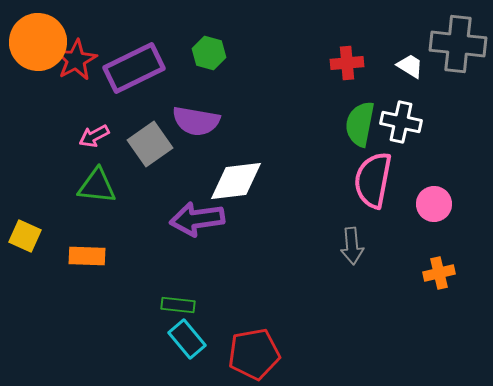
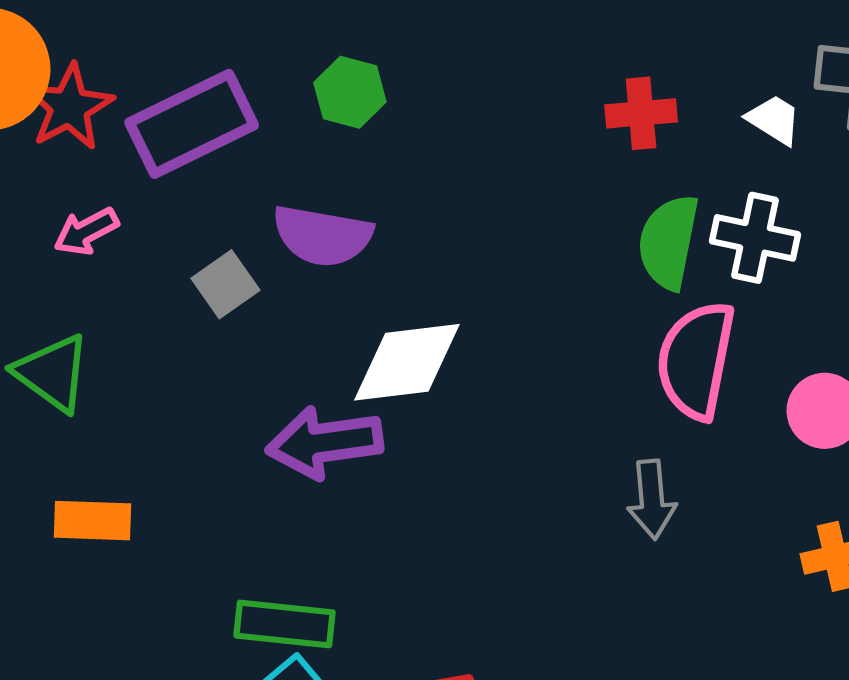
pink arrow: (94, 136) -> (86, 231), moved
gray square: (150, 144) -> (225, 284), size x0.7
green triangle: (97, 186) -> (52, 373), moved, turned 30
green rectangle: (178, 305) -> (285, 624), size x1.4

